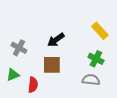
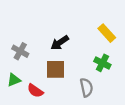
gray semicircle: (91, 80) -> (86, 87), moved, turned 72
red semicircle: (33, 85) -> (35, 91), turned 119

